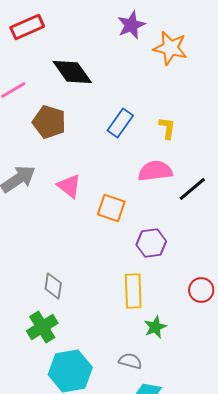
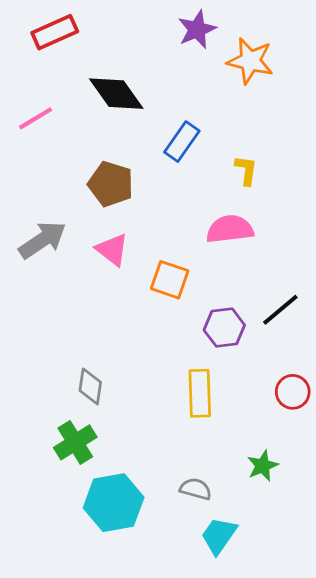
brown pentagon: (49, 122) -> (111, 184), moved
blue rectangle: (120, 123) -> (182, 142), moved
black line: (192, 189) -> (280, 310), moved
green star: (155, 327) -> (263, 466), moved

